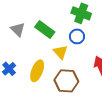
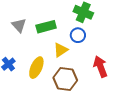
green rectangle: (45, 30) -> (46, 27), turned -54
yellow triangle: (61, 52) -> (61, 50), turned 35

